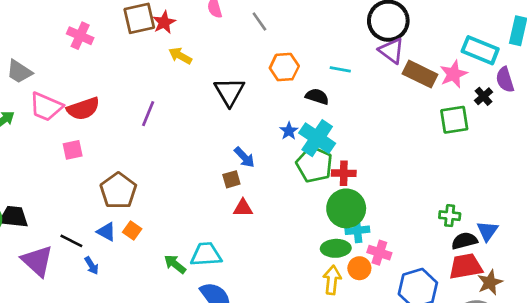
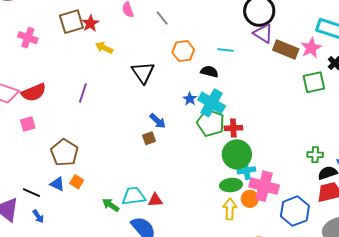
red triangle: (243, 208) -> (155, 200), moved
pink cross: (379, 253) -> (264, 186), size x1.6
blue arrow: (92, 266) -> (38, 216), moved

